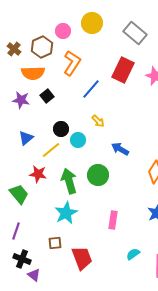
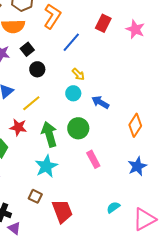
red rectangle: (123, 70) -> (103, 23), size x0.7
black circle: (61, 129) -> (37, 69), moved
cyan circle: (78, 140) -> (73, 93), moved
pink rectangle: (113, 220) -> (93, 159), moved, turned -36
brown square: (55, 243) -> (35, 196), turned 32

